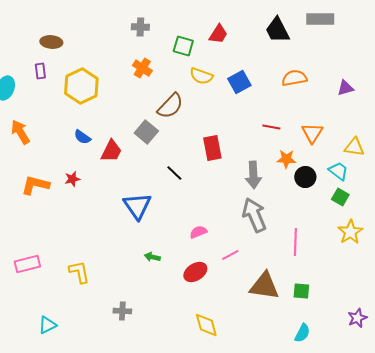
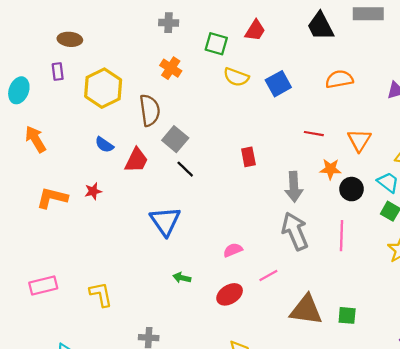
brown semicircle: (170, 106) -> (150, 110), moved, turned -52
red rectangle: (212, 148) -> (248, 157), size x0.7
black line: (174, 173) -> (185, 169), moved
pink line: (295, 242) -> (342, 236), moved

